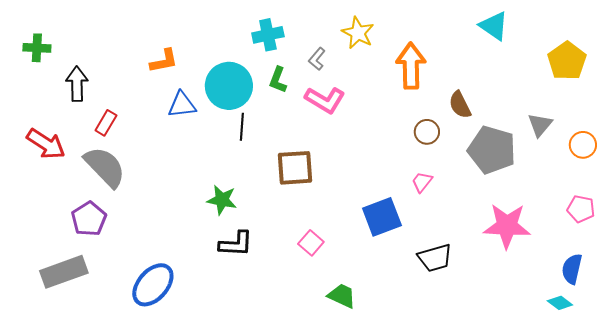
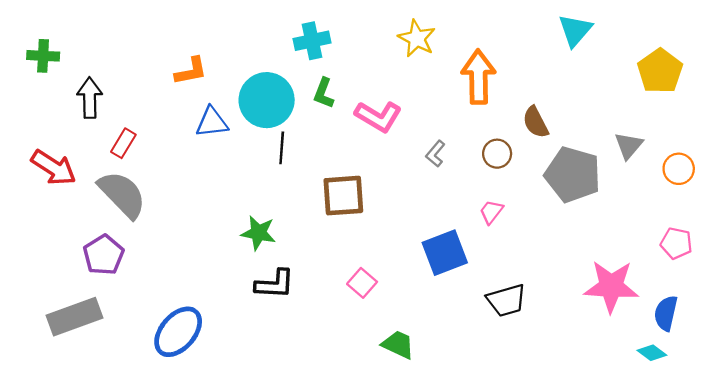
cyan triangle: (494, 26) -> (575, 30), turned 36
gray L-shape: (317, 59) -> (435, 154), moved
pink star: (507, 226) -> (611, 286), moved

